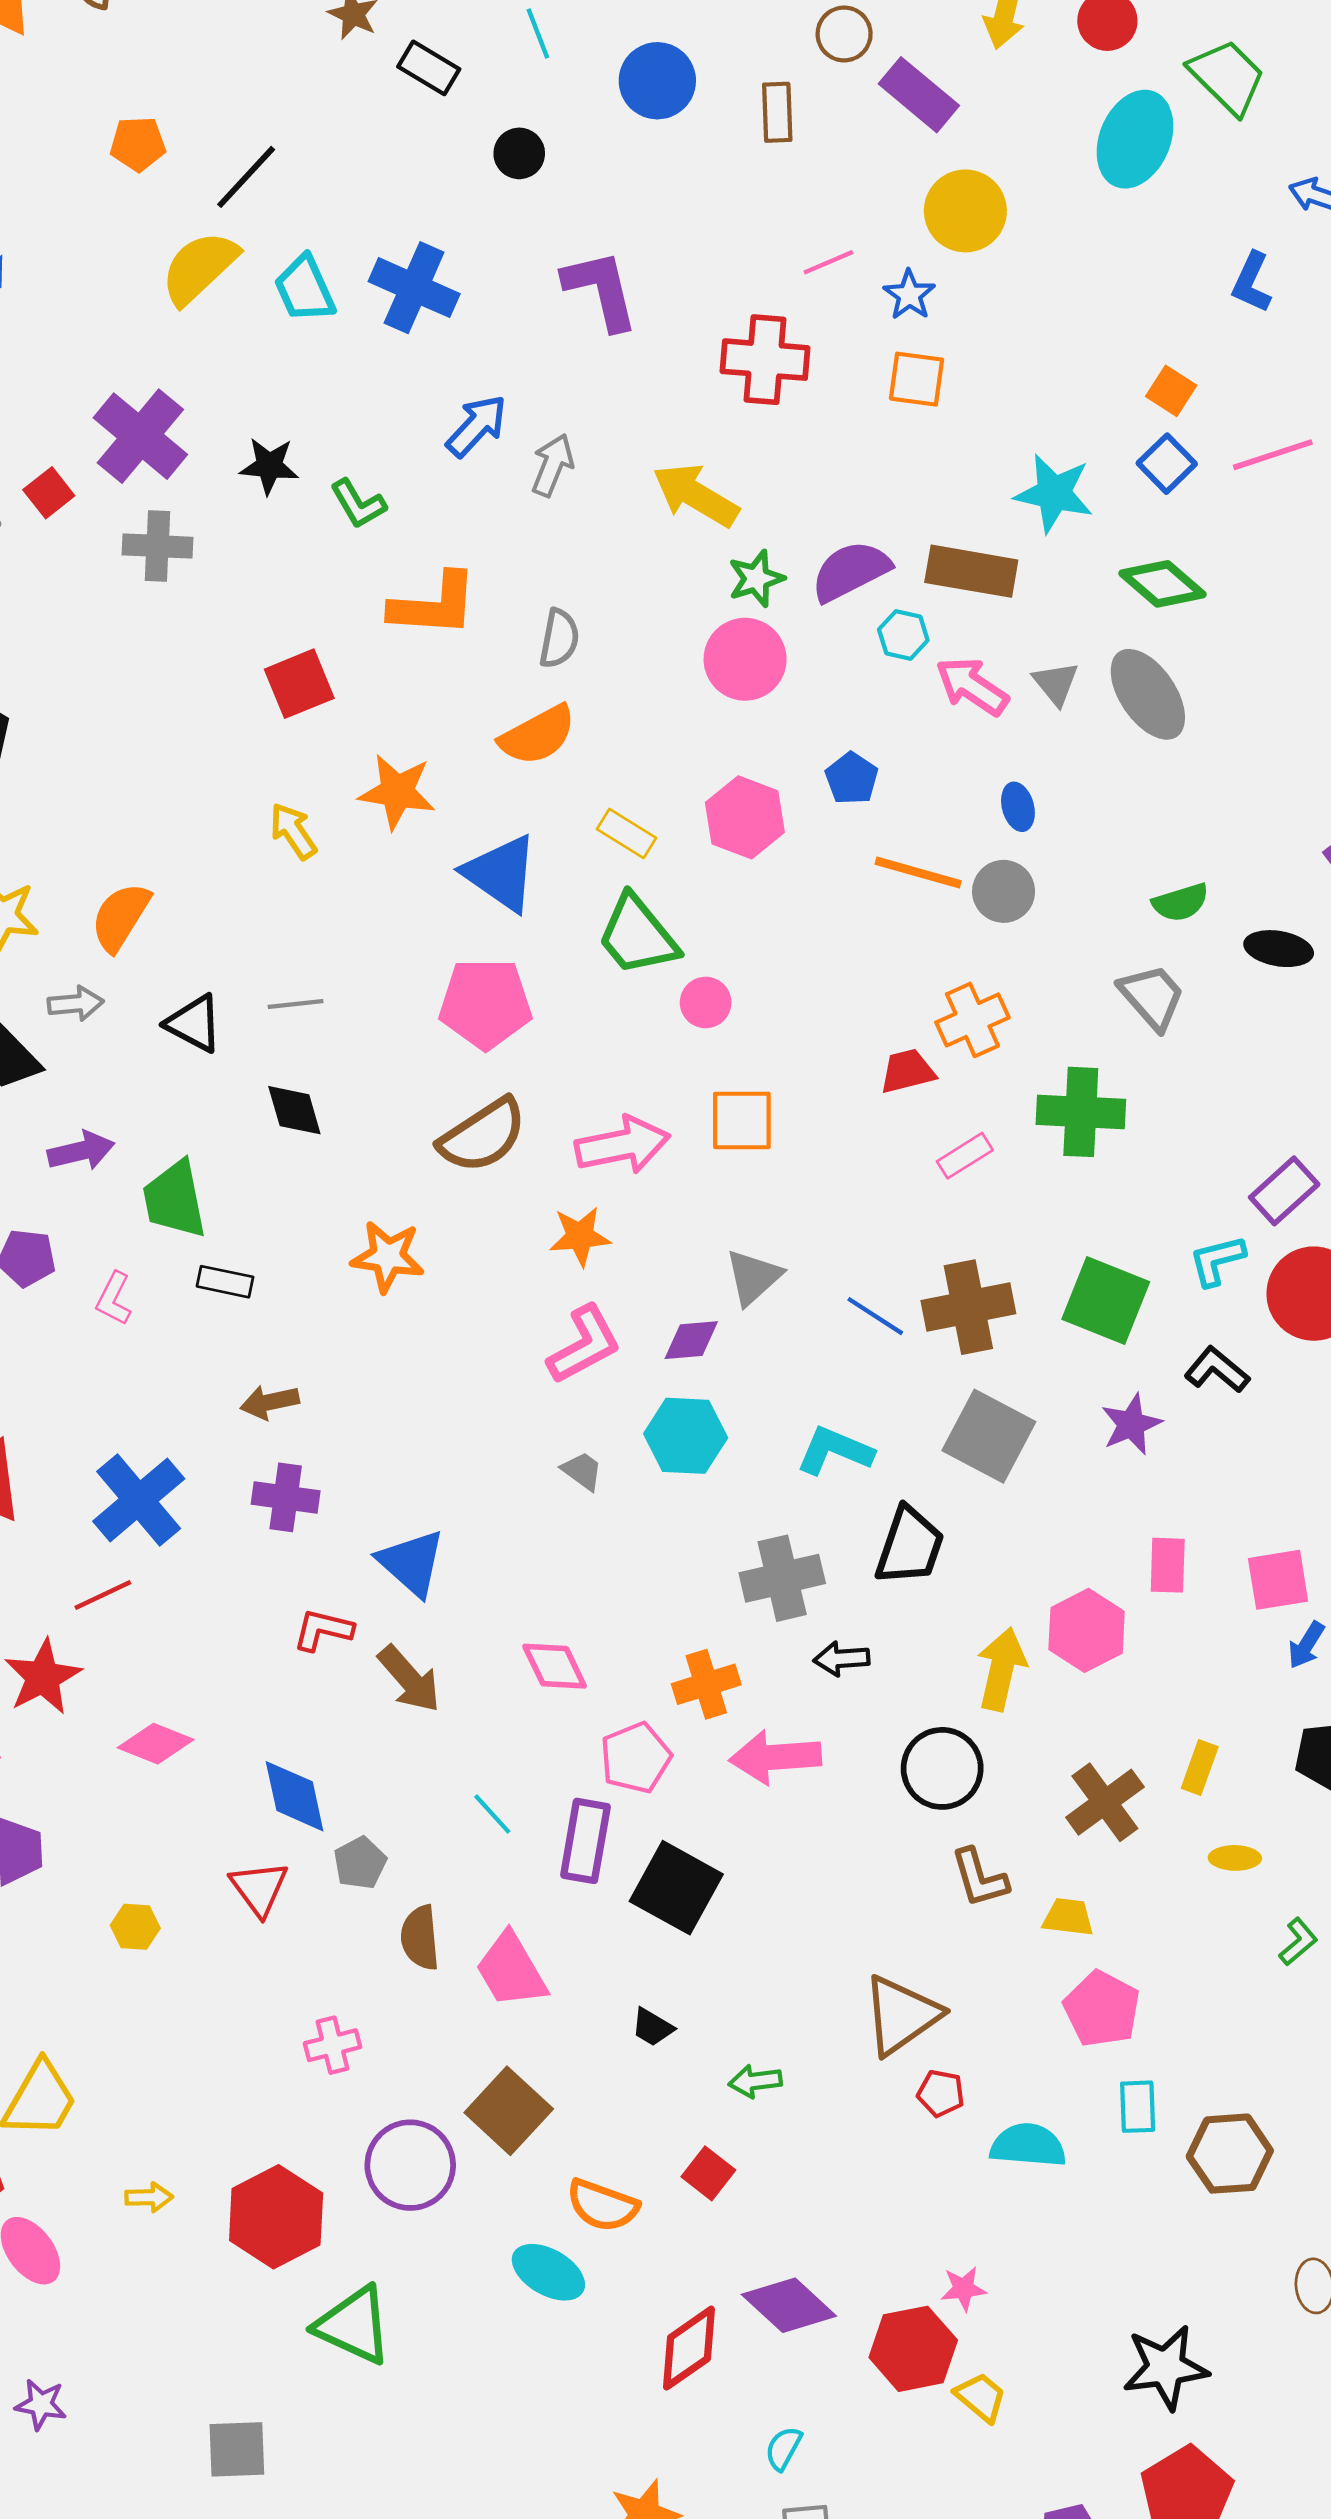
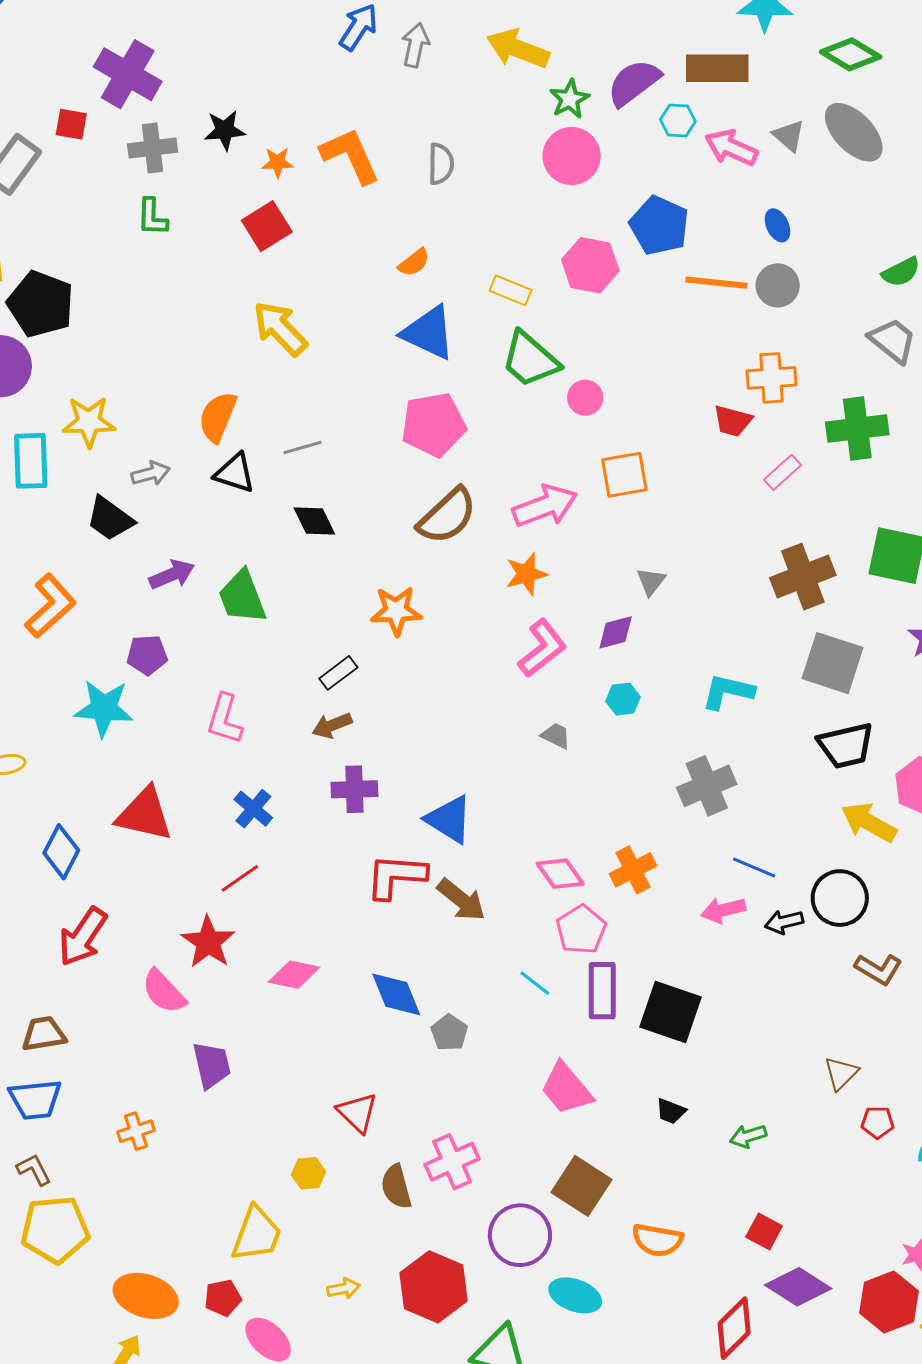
black star: (269, 466) -> (225, 130), moved
red square: (49, 493) -> (71, 124), turned -32
green L-shape: (358, 504) -> (152, 217), moved, turned 42
orange L-shape: (434, 605) -> (350, 156), turned -108
orange semicircle: (538, 735) -> (414, 262), moved, size x0.6
blue pentagon: (852, 778) -> (659, 226), size x1.6
orange star: (397, 792) -> (277, 162), moved, size x0.6
yellow arrow: (293, 831) -> (280, 329), size x1.5
orange semicircle: (120, 917) -> (218, 417), moved
orange cross: (972, 1020) -> (771, 378), turned 30
red trapezoid: (907, 1071) -> (733, 421), turned -141
gray triangle: (753, 1277) -> (651, 581), size x0.7
black rectangle: (225, 1282) -> (338, 673), moved, turned -39
pink L-shape: (114, 1299) -> (225, 719), moved, size x1.4
blue line: (875, 1316) -> (754, 867), moved
cyan hexagon: (686, 1436) -> (623, 699), size x0.6
blue cross: (139, 1500) -> (253, 809), size x0.6
black trapezoid: (910, 1546) -> (846, 745), moved, turned 68
red L-shape: (323, 1630) -> (396, 876), size x1.5
black arrow: (842, 1659) -> (784, 922), moved
yellow arrow: (1001, 1669) -> (869, 822), turned -64
orange cross: (706, 1684) -> (633, 870), moved
pink arrow: (775, 1757) -> (723, 910), size x0.7
pink pentagon: (636, 1758) -> (581, 930), moved
brown L-shape: (979, 1878) -> (879, 969), turned -33
red triangle: (259, 1888) -> (357, 1113), moved
yellow hexagon: (135, 1927) -> (308, 1173), moved
brown semicircle: (420, 1938) -> (396, 1187), moved
brown triangle: (901, 2015) -> (841, 1073), size x0.6
pink cross: (332, 2045) -> (452, 1162), size x1.4
red square: (708, 2173) -> (764, 1231), moved
cyan ellipse: (548, 2272) -> (575, 1295), moved

